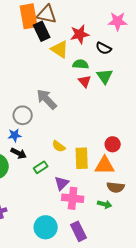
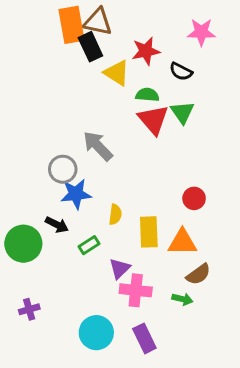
red triangle: (85, 81) -> (153, 120), size x1.6
blue star: (15, 135) -> (76, 194), moved, size x1.5
red circle: (113, 144) -> (194, 198), moved
yellow semicircle: (59, 146) -> (115, 214), turned -120
brown semicircle: (116, 187) -> (198, 274), turned -42

